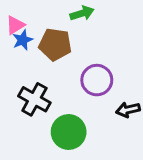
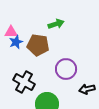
pink triangle: (15, 25) -> (11, 32), turned 32

